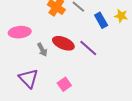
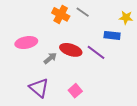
blue rectangle: (101, 20) -> (112, 35), moved, turned -49
gray arrow: (42, 50) -> (50, 58), turned -96

